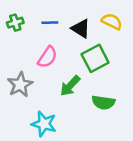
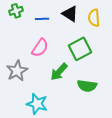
yellow semicircle: (112, 21) -> (94, 18), turned -120
green cross: (15, 23) -> (16, 11), moved
black triangle: (81, 29) -> (70, 14), moved

